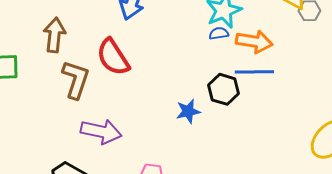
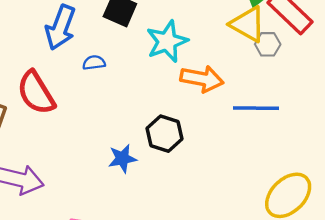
blue semicircle: (219, 33) -> (94, 63), moved
blue line: (254, 72) -> (256, 108), moved

